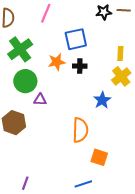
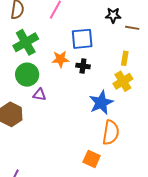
brown line: (124, 10) -> (132, 28), moved
blue star: (102, 100) -> (101, 103), size x1.4
orange semicircle: (80, 130) -> (111, 132), moved

